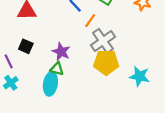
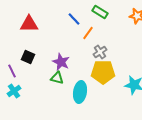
gray cross: (103, 41) -> (100, 52), size x0.6
cyan ellipse: (50, 84) -> (80, 92), moved

